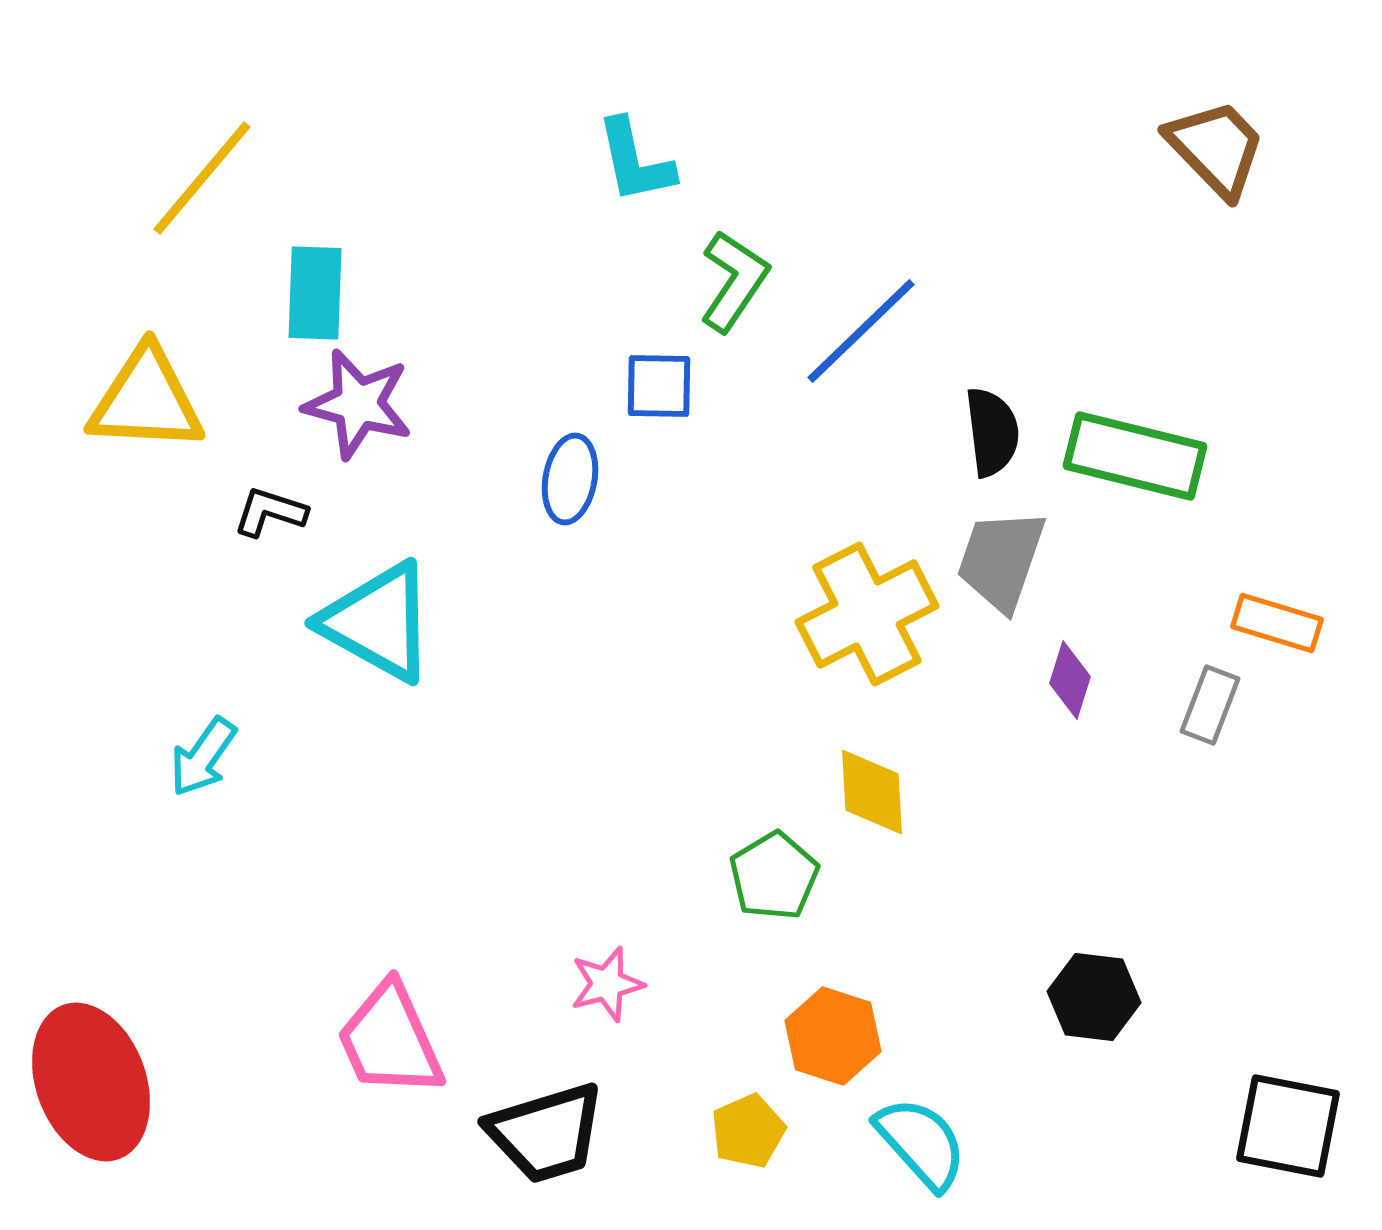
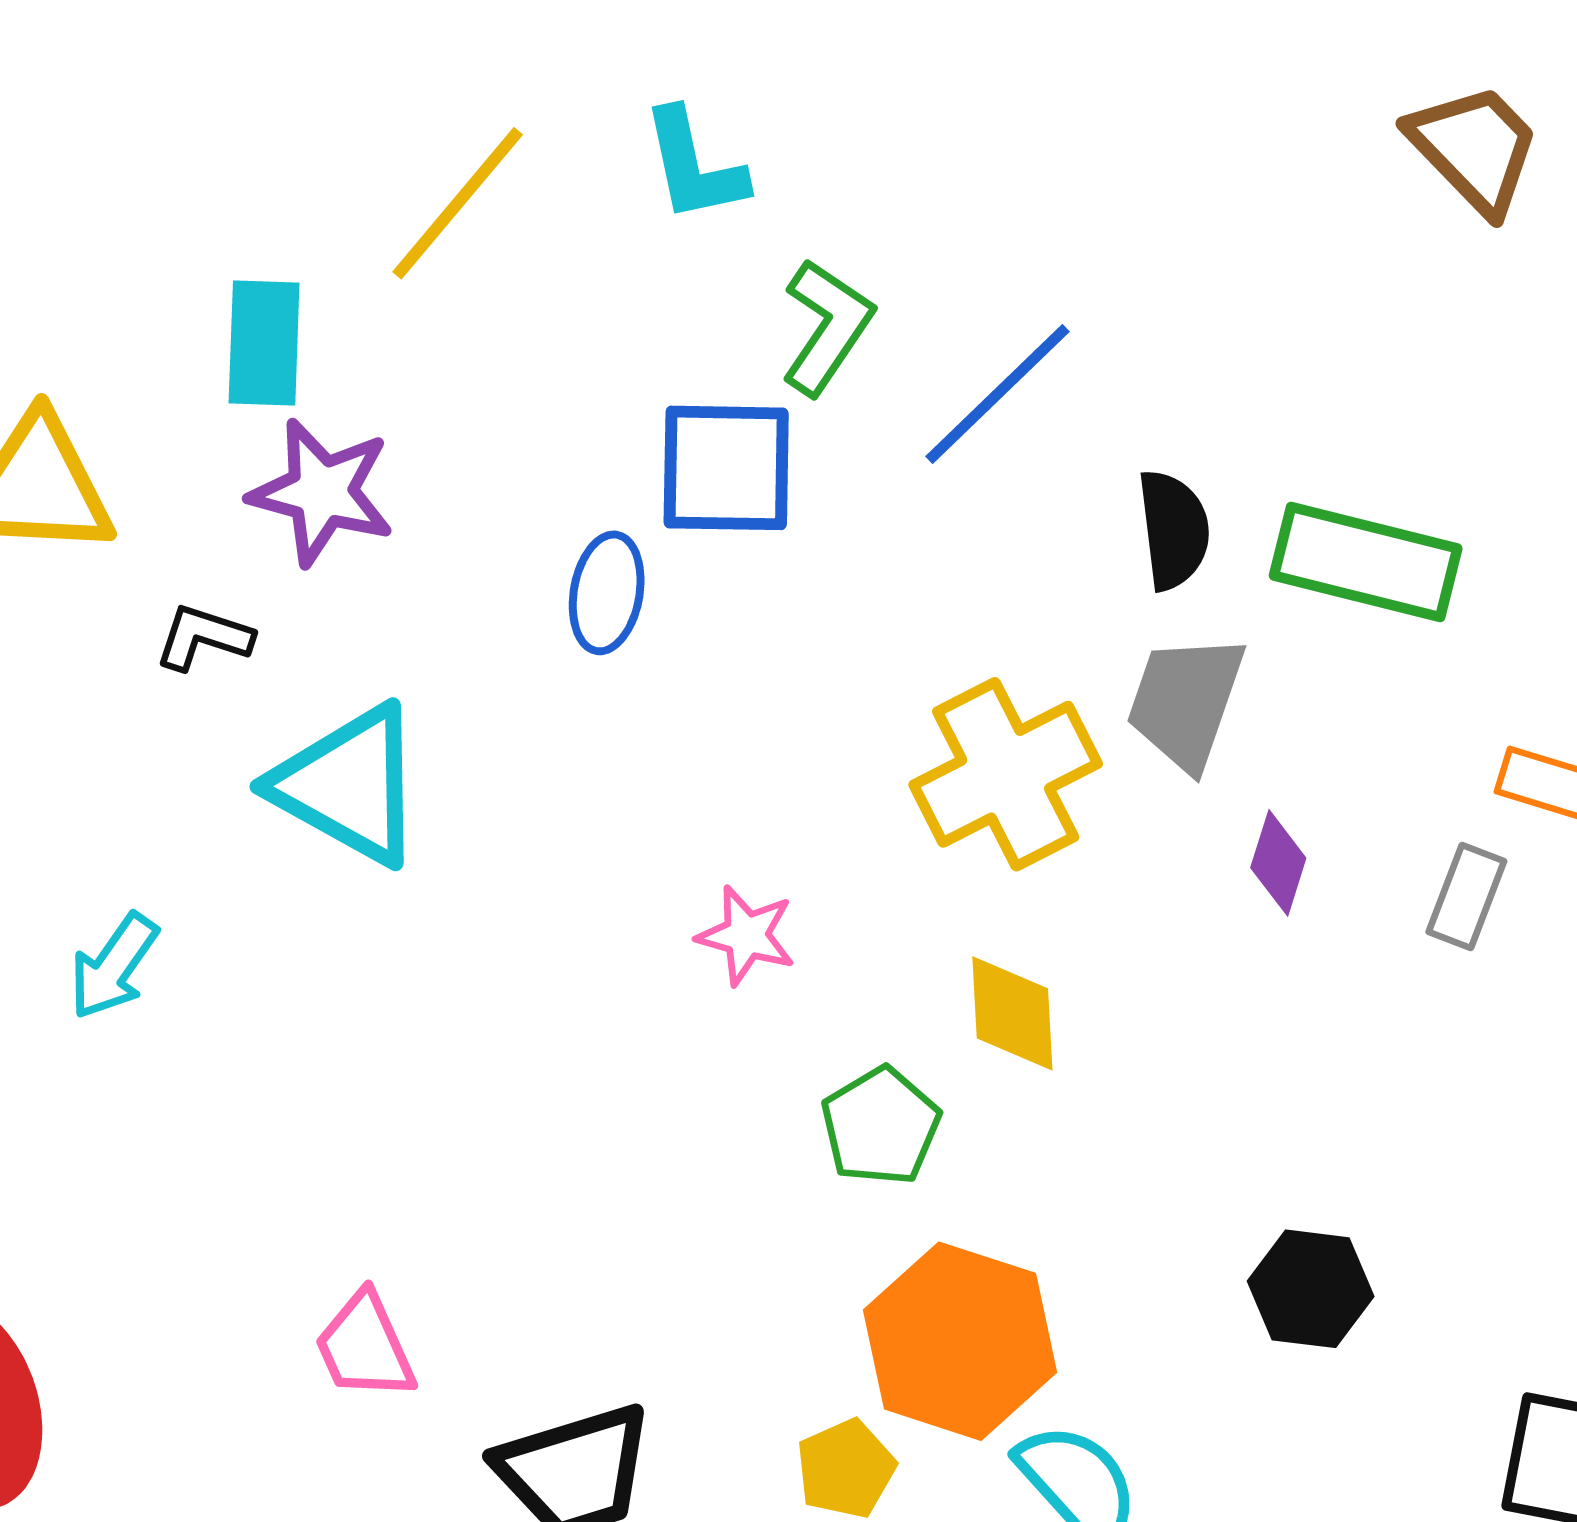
yellow line: (202, 178) -> (458, 203), moved
blue square: (659, 386) -> (726, 468), size x1.5
pink star: (607, 984) -> (746, 935), moved, turned 30
orange hexagon: (833, 1036) -> (960, 1341), size x1.5
pink trapezoid: (390, 1040) -> (365, 1347), size x0.7

